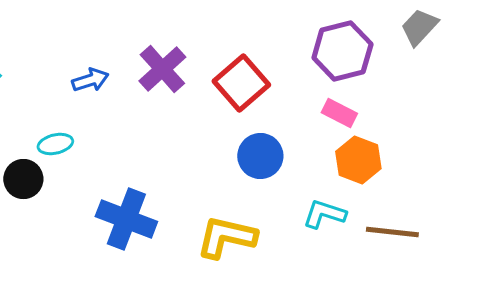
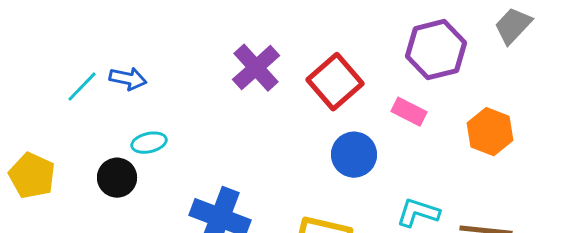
blue arrow: (90, 80) -> (128, 79), moved, turned 30
pink rectangle: (339, 113) -> (409, 112), moved
orange hexagon: (358, 160) -> (490, 132), moved

